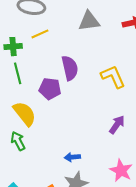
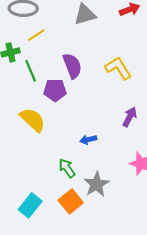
green line: (18, 73) -> (31, 71), moved
green arrow: (18, 141) -> (67, 168), moved
blue arrow: (72, 157) -> (88, 140), moved

